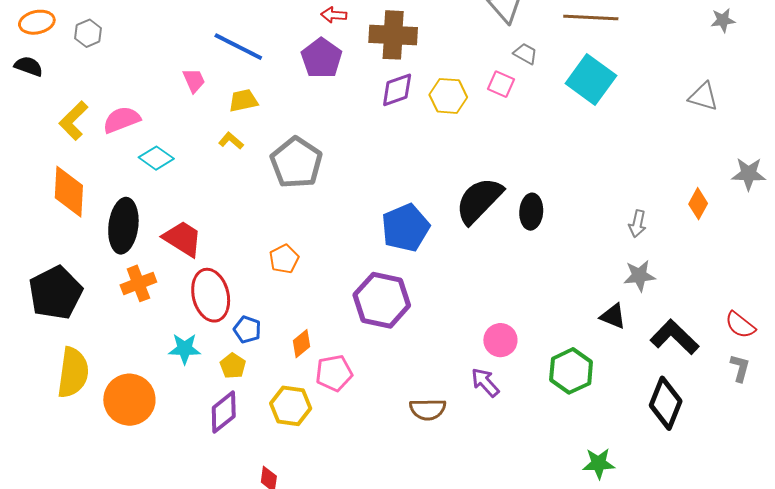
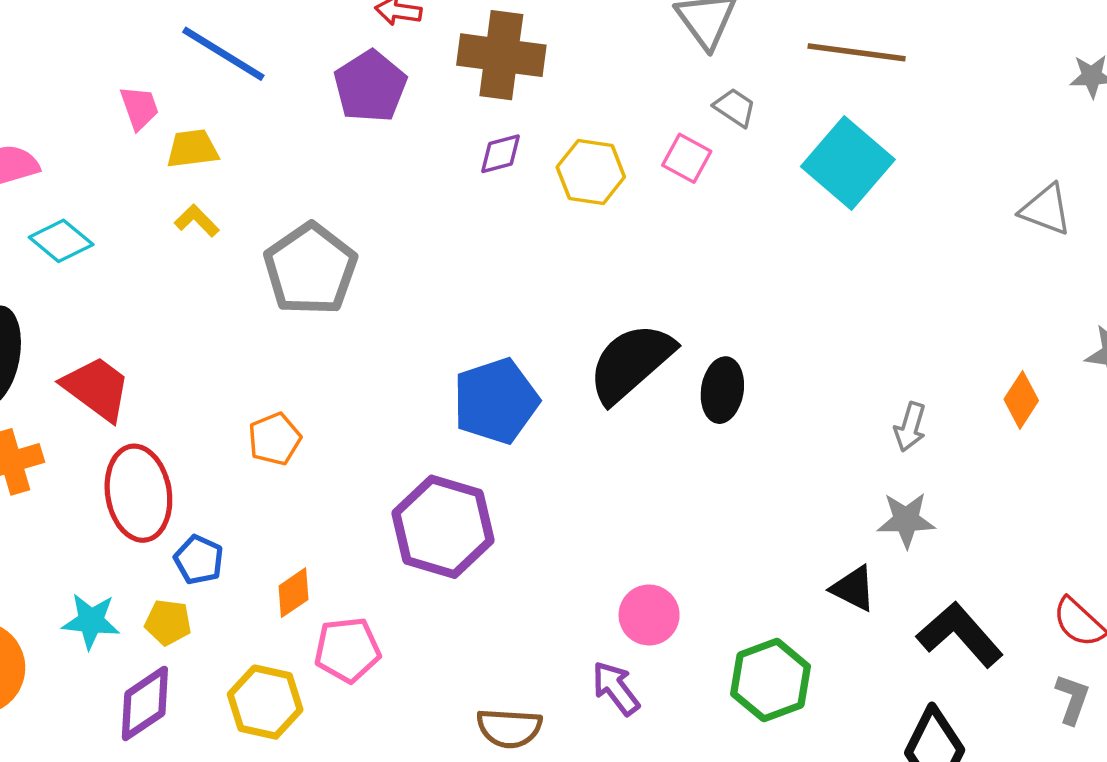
purple diamond: (397, 90) -> (501, 154), size x0.7
yellow trapezoid: (243, 101) -> (192, 149), moved
cyan star: (185, 349) -> (91, 621), moved
yellow pentagon: (233, 366) -> (168, 622), turned -30

